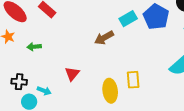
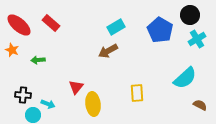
cyan rectangle: (128, 19) -> (116, 27), moved
yellow ellipse: (110, 91) -> (93, 104), moved

